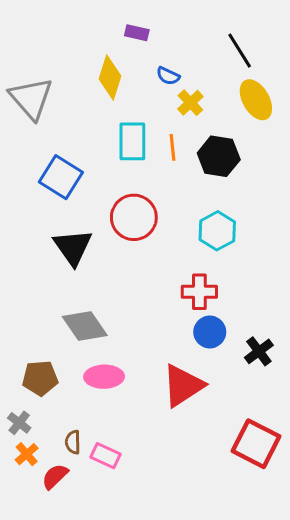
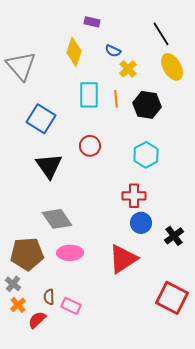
red circle: (134, 217) -> (90, 146), size x0.7
brown pentagon: (40, 378) -> (27, 254), size x1.4

